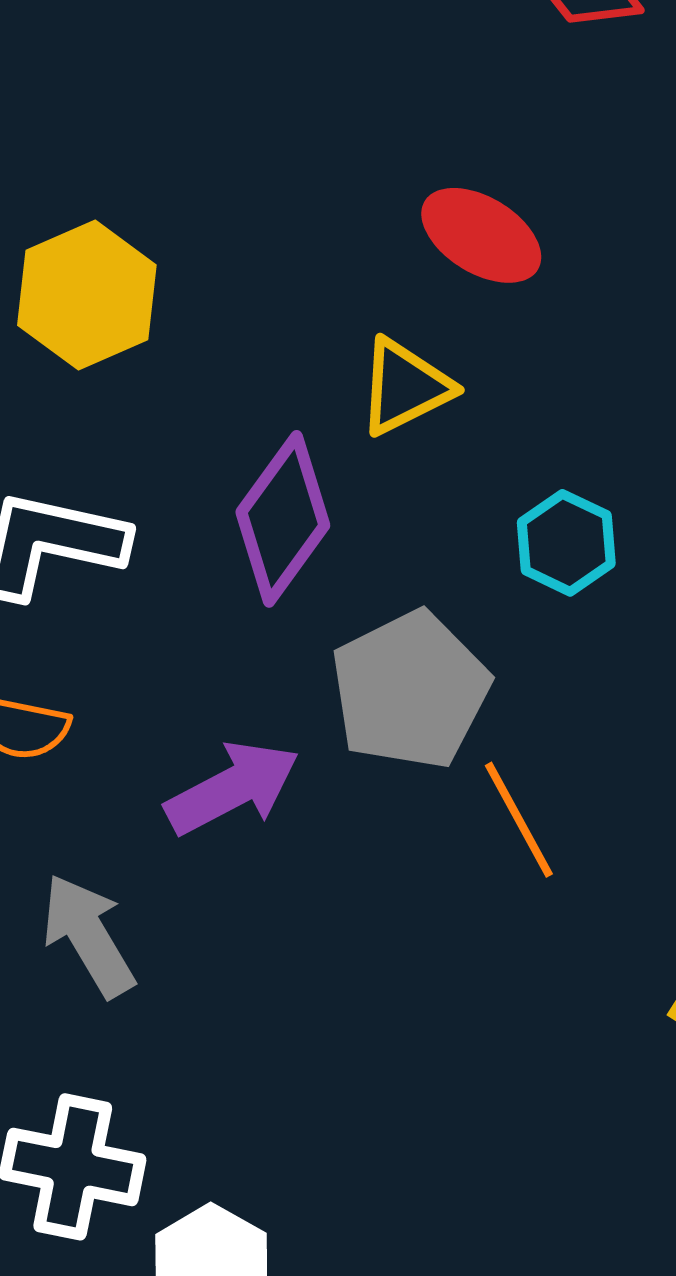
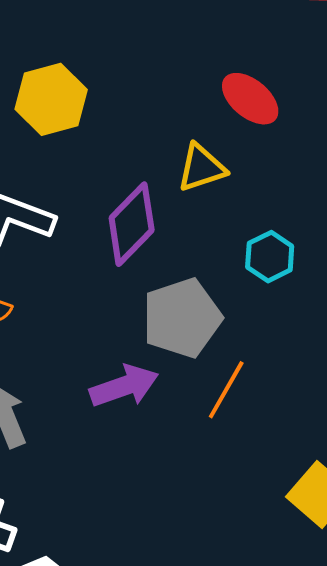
purple arrow: (232, 788) -> (124, 386), moved
orange line: (519, 820) -> (226, 390), turned 50

